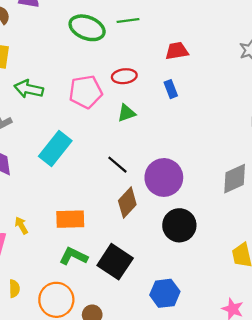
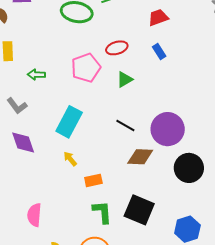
green arrow: (29, 89) -> (36, 75), size x0.7
brown diamond: (127, 203) -> (140, 157), turned 60
orange rectangle: (70, 219) -> (93, 180), size x0.7
yellow arrow: (21, 225) -> (70, 159), moved
green L-shape: (73, 256) -> (102, 212), turned 70

